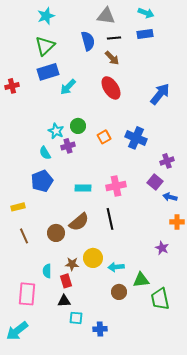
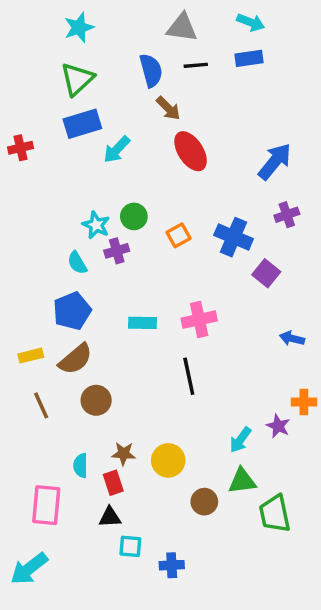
brown arrow: (112, 58) -> (168, 108), moved
purple cross: (167, 161) -> (287, 215), moved
purple square: (155, 182) -> (266, 273), moved
brown semicircle: (79, 222) -> (75, 359), moved
orange cross: (177, 222) -> (304, 402), moved
yellow circle: (93, 258) -> (168, 460), moved
cyan arrow: (116, 267) -> (240, 440), moved, turned -49

